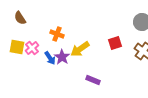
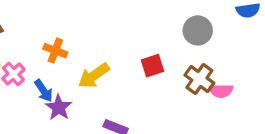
purple star: (62, 57) -> (59, 108), moved

